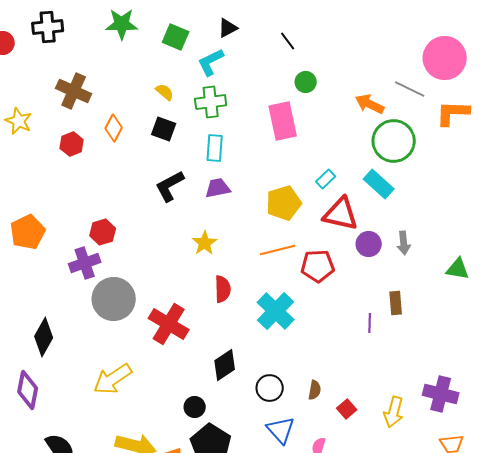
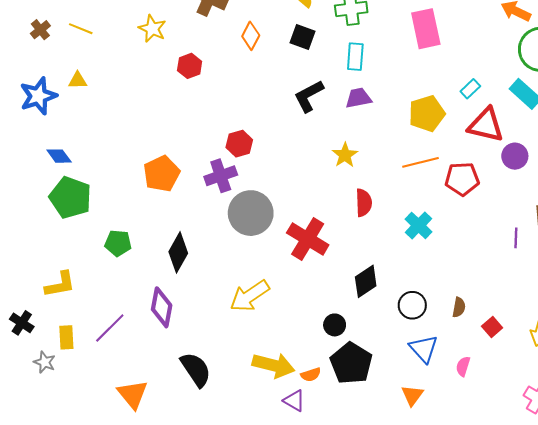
red hexagon: (72, 144) -> (190, 66), moved
orange pentagon: (28, 232) -> (162, 174), moved
cyan cross: (276, 311) -> (419, 225), size x0.7

